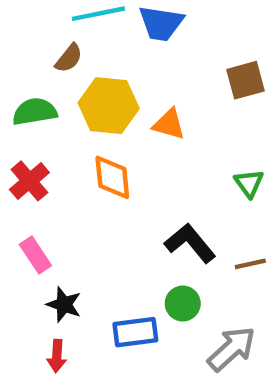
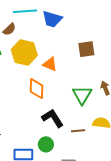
orange diamond: (112, 177) -> (36, 89), moved
green triangle: (249, 183) -> (82, 95), size x1.5

